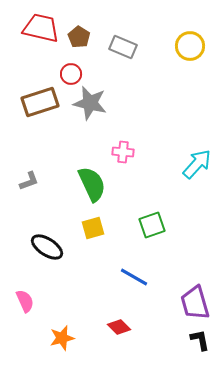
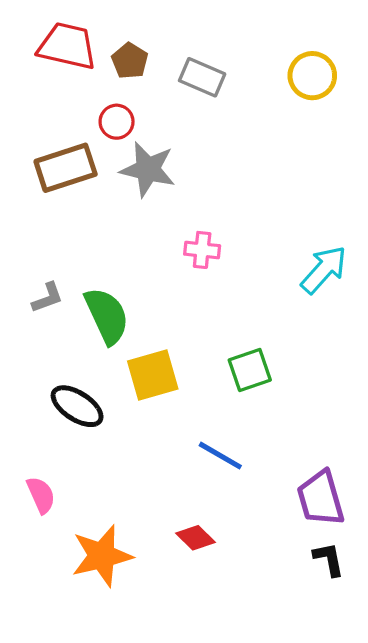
green semicircle: (92, 184) -> (107, 316), moved
yellow square: (93, 228) -> (153, 375), size x1.4
orange star: (62, 338) -> (102, 556), size x1.5

